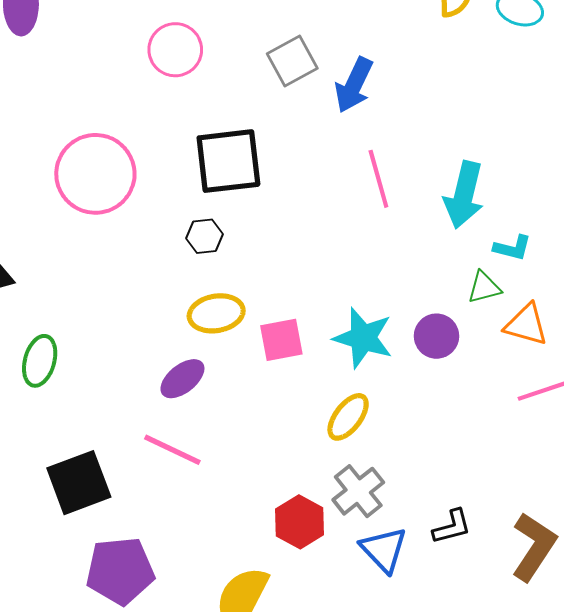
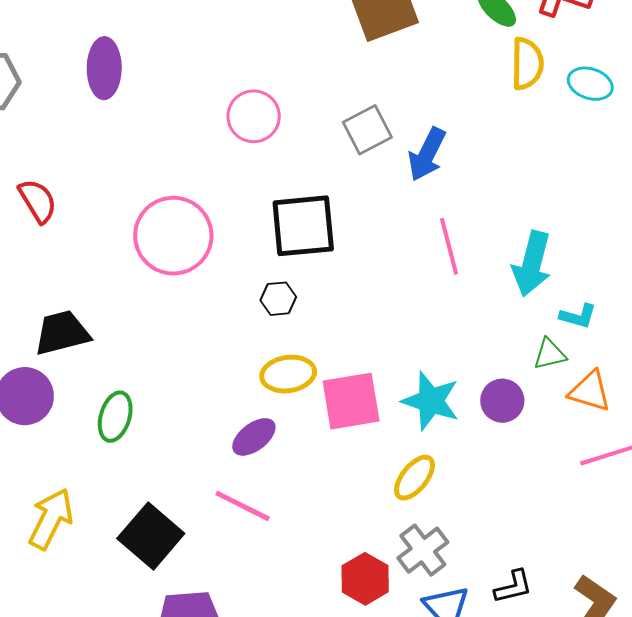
pink square: (281, 340) -> (351, 401), size x1.4
black square: (79, 483) -> (151, 536), turned -30

